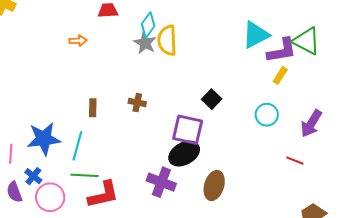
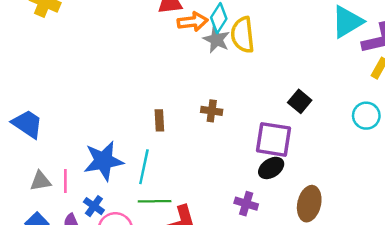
orange arrow: (78, 41) -> (193, 22), moved, size x1.4
black ellipse: (184, 154) -> (271, 168), size x0.7
purple cross: (161, 182) -> (246, 204), size x0.7

